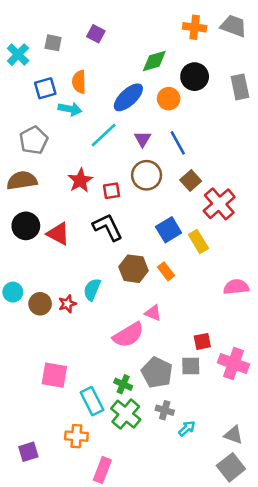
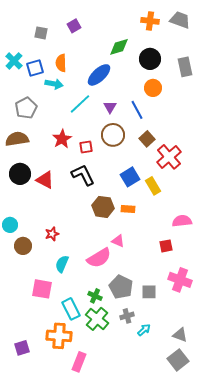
purple square: (96, 34) -> (74, 26), turned 32
cyan cross: (18, 55) -> (14, 61), moved
orange circle: (169, 99) -> (153, 88), moved
orange rectangle: (166, 271) -> (128, 209), turned -48
cyan semicircle: (92, 289) -> (62, 264), moved
brown circle: (40, 304) -> (23, 246), moved
red square: (202, 341) -> (166, 246), moved
gray square: (191, 366) -> (149, 292), moved
gray cross: (165, 410) -> (127, 316), turned -32
orange cross: (76, 436) -> (59, 336), size x1.4

